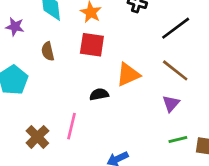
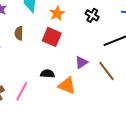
orange triangle: (128, 75) -> (67, 86), moved, turned 30
purple triangle: (171, 104) -> (81, 62), moved

